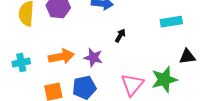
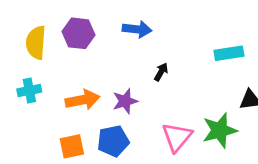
purple star: (93, 58) -> (125, 101), turned -30
cyan cross: (21, 63) -> (29, 90), moved

